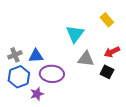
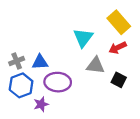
yellow rectangle: (107, 20) -> (119, 22), size x1.5
red arrow: (112, 52) -> (118, 48), moved

